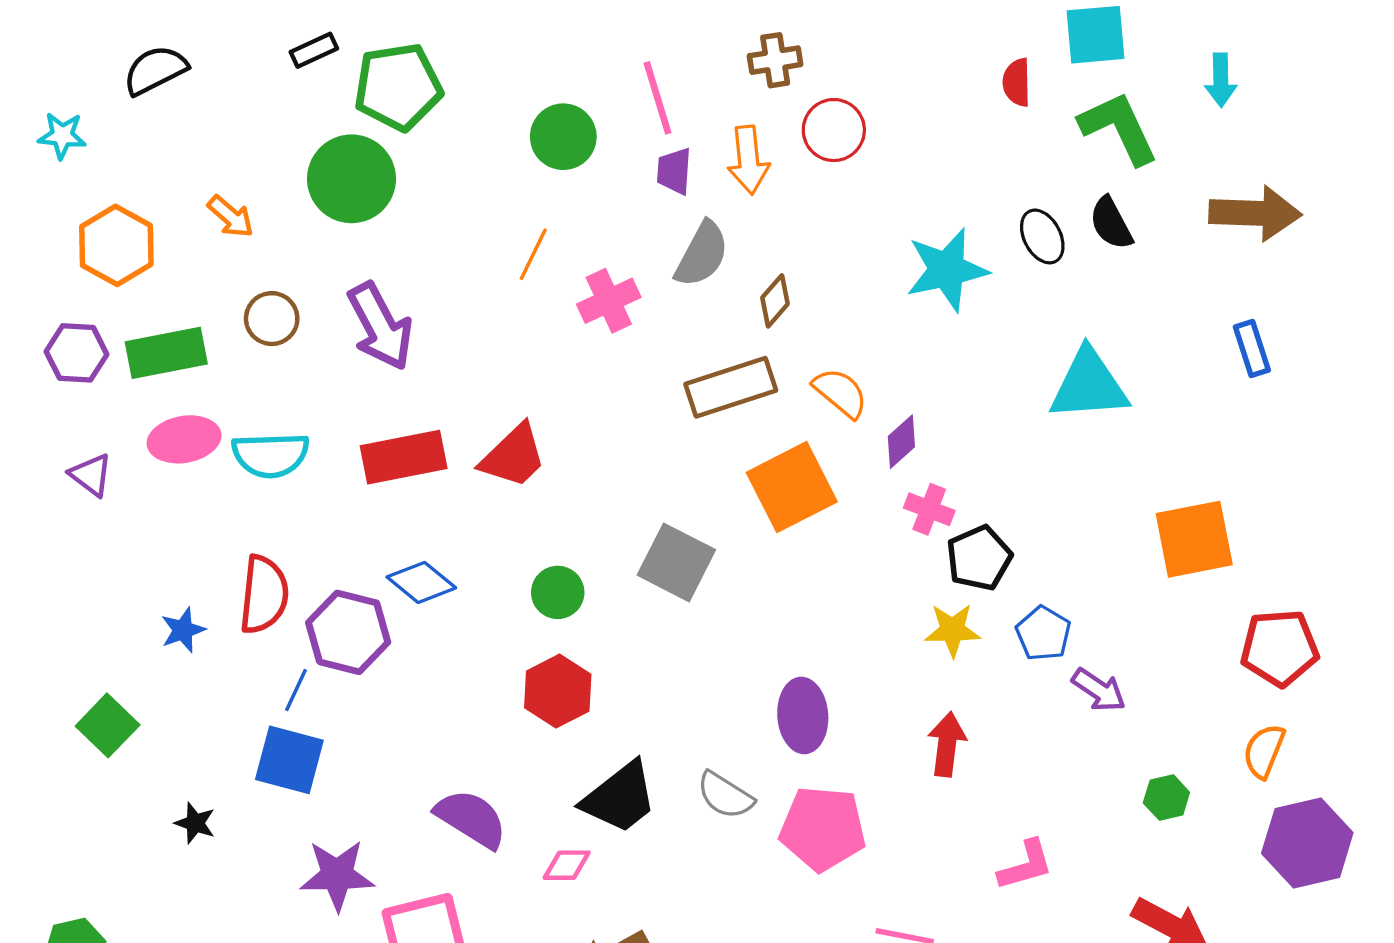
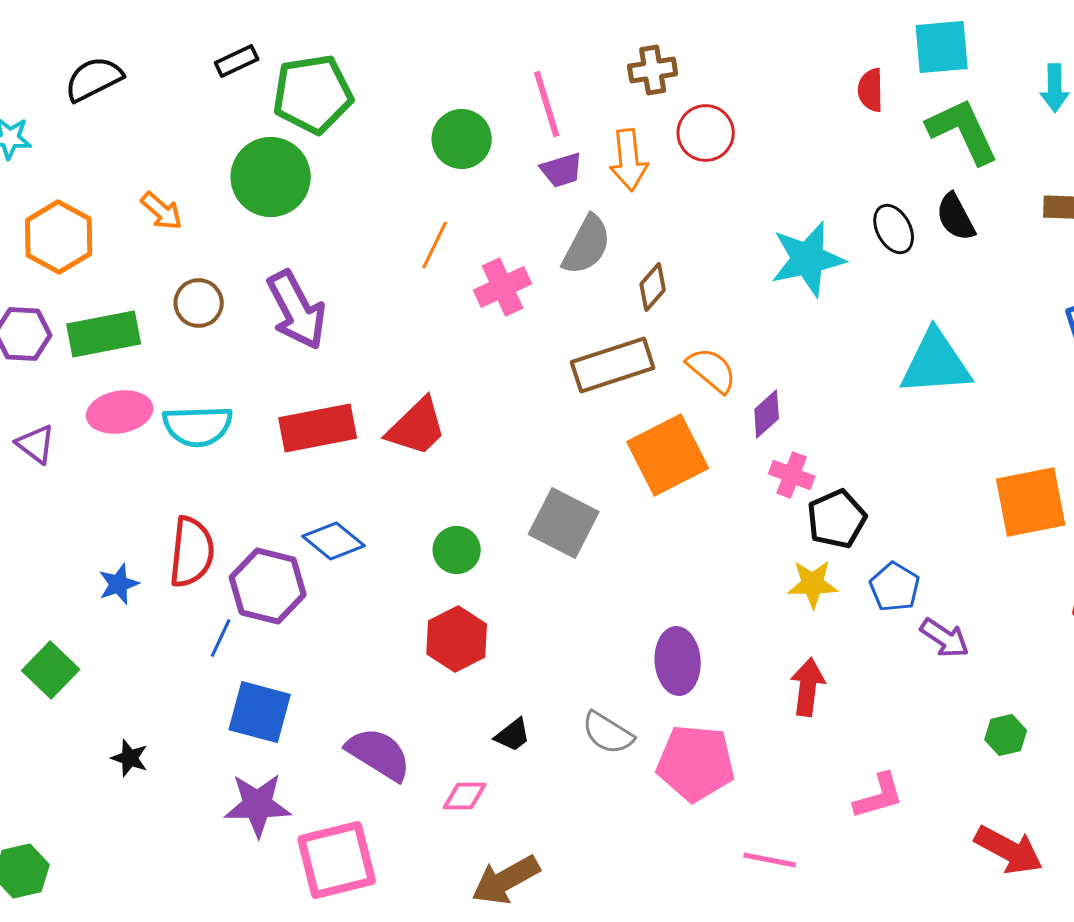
purple trapezoid: (674, 171) -> (562, 170), turned -111
blue square: (289, 760) -> (260, 712), moved
black trapezoid: (620, 798) -> (513, 735), size x0.5

